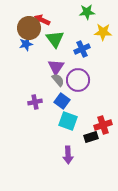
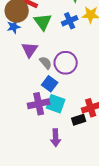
blue cross: (82, 49) -> (70, 21), moved
purple triangle: (56, 67) -> (30, 50), moved
purple cross: (35, 102) -> (39, 104), moved, size x1.5

